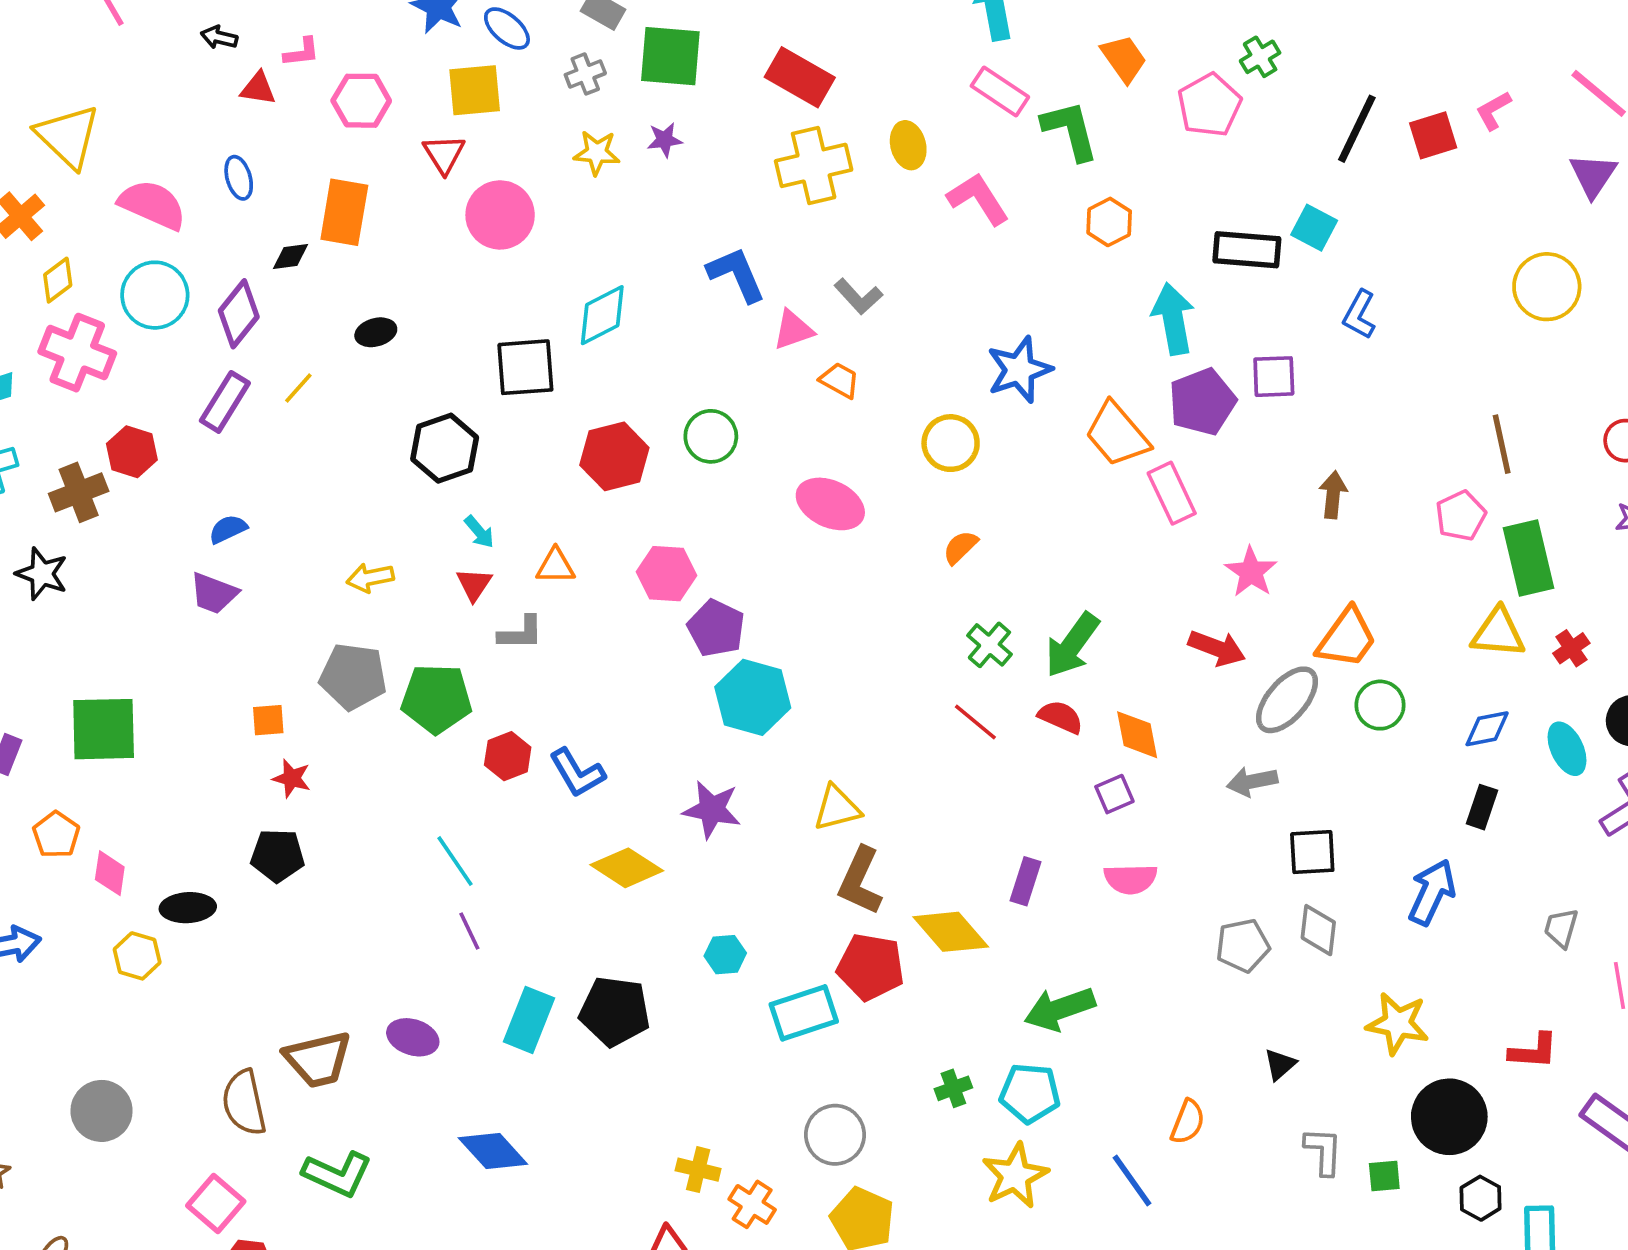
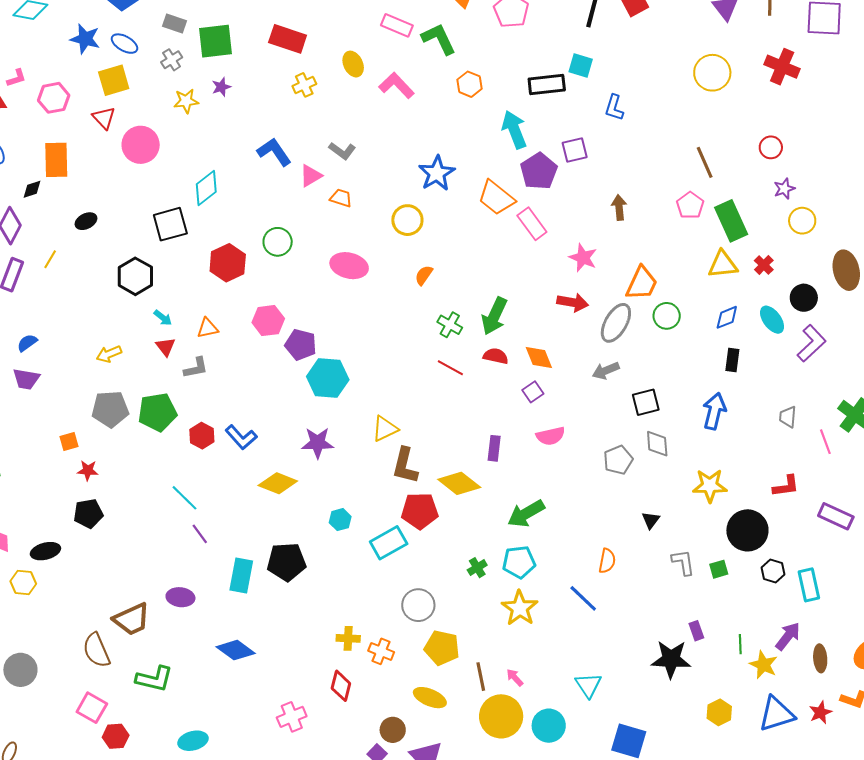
yellow cross: (814, 165) -> (304, 85), size x0.6

